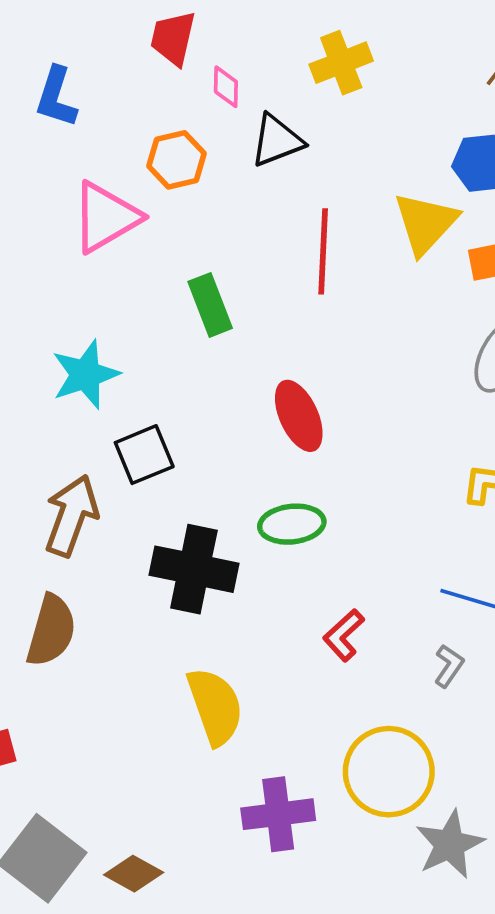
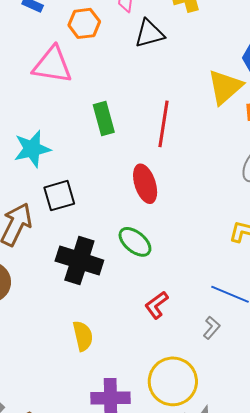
orange hexagon: (176, 160) -> (84, 23), moved
pink triangle: (106, 217) -> (52, 65), turned 33
red line: (323, 251) -> (164, 124), moved
green ellipse: (292, 524) -> (135, 242), turned 40
yellow semicircle: (215, 706) -> (83, 336), size x0.7

